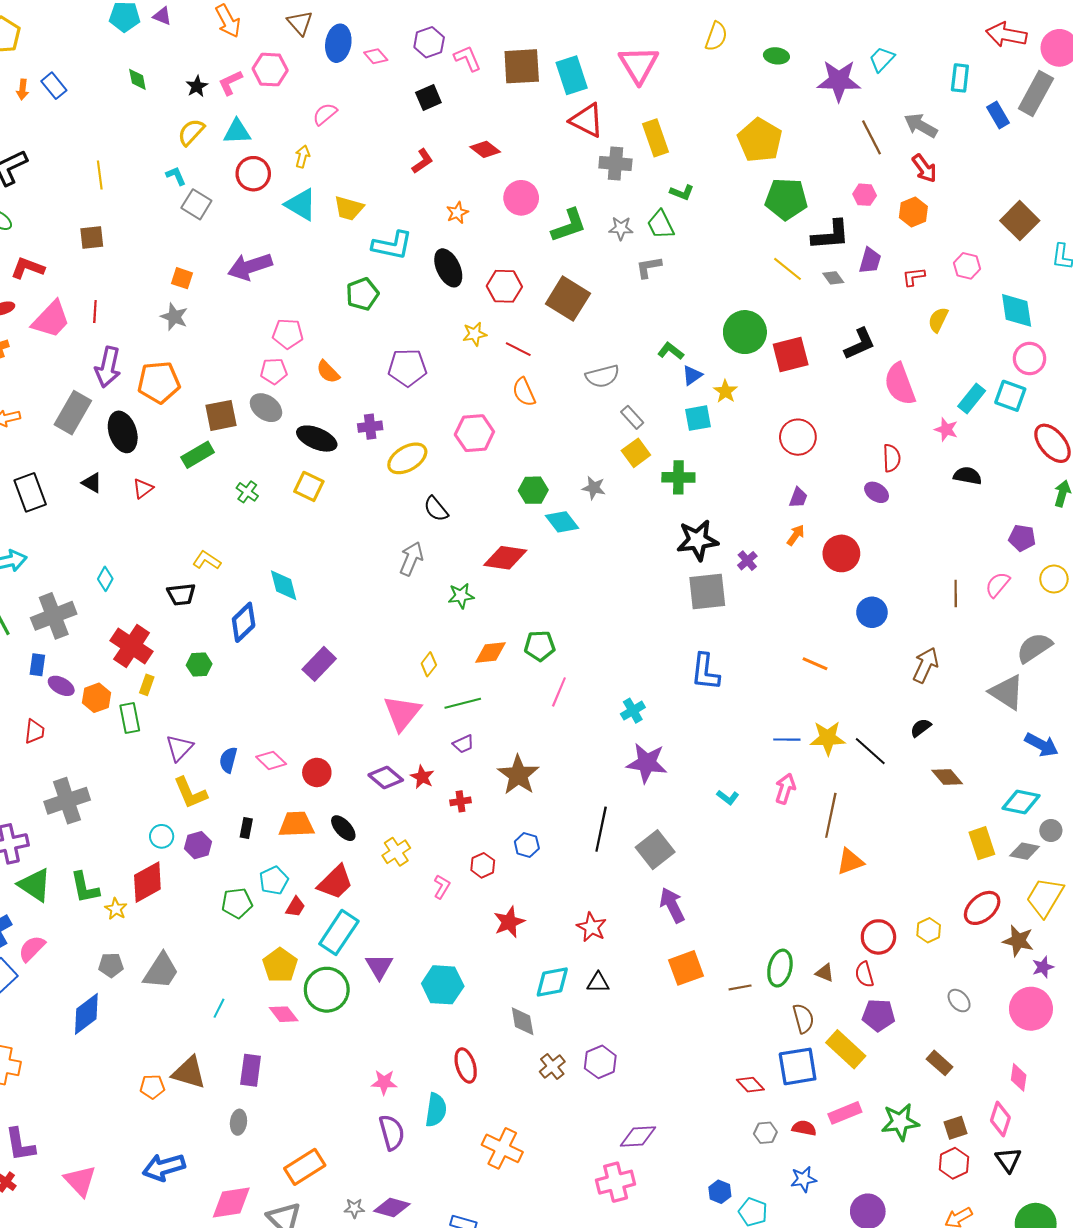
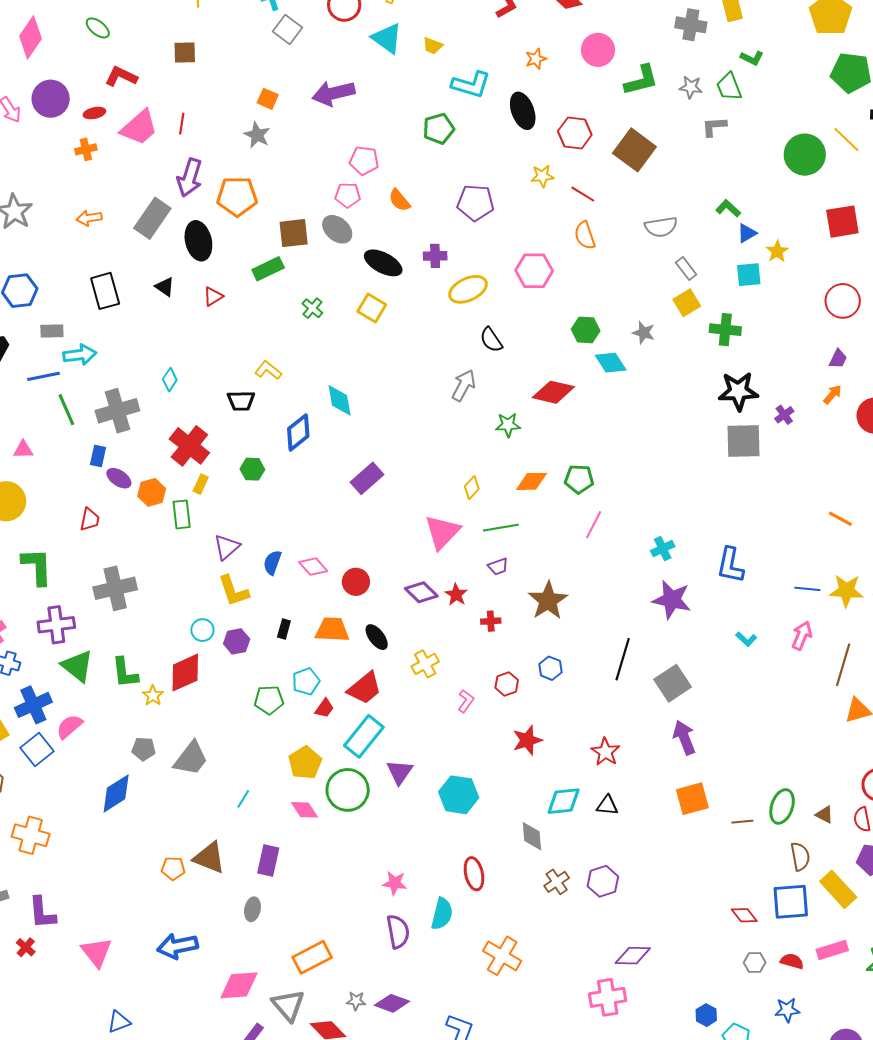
yellow trapezoid: (349, 208) -> (433, 46), size x0.7
green circle: (745, 332) -> (805, 155), moved
blue L-shape: (705, 672) -> (730, 565), moved

